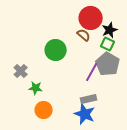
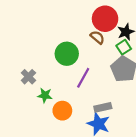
green square: (108, 44) -> (124, 47), turned 32
purple line: (92, 72) -> (83, 78), moved
orange circle: (44, 110) -> (62, 111), moved

